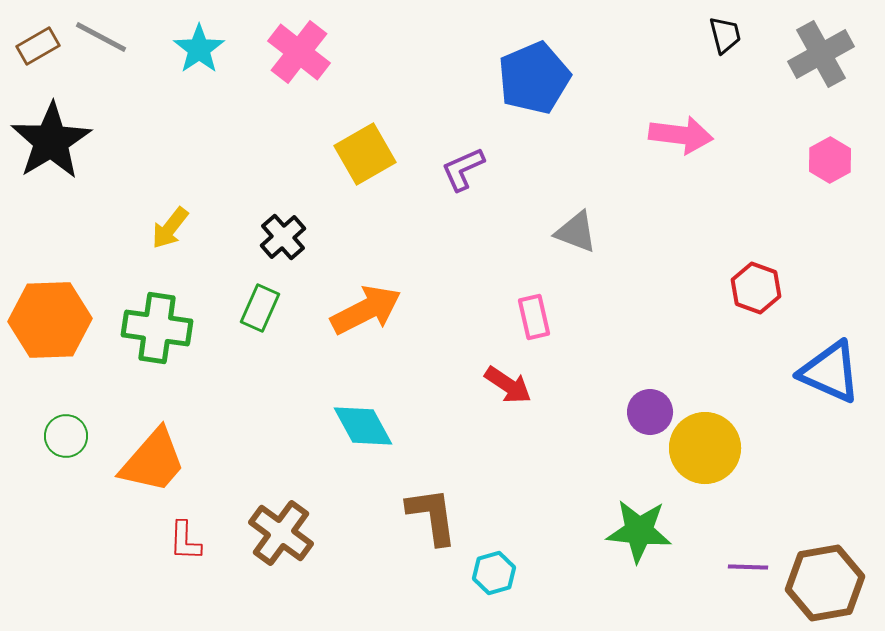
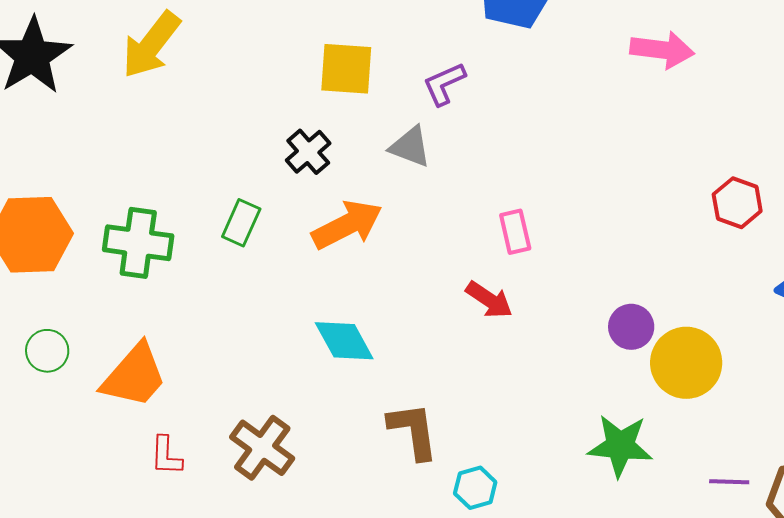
yellow square: (365, 154) -> (346, 69), turned 34
yellow arrow: (170, 228) -> (151, 45), moved, size x1.6
gray triangle: (576, 232) -> (410, 147), moved
black cross: (283, 237) -> (308, 152), moved

